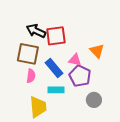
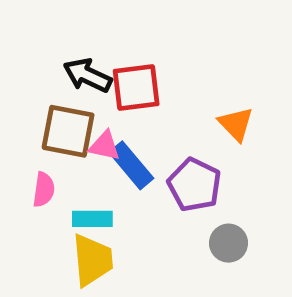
pink triangle: (75, 60) -> (105, 146), moved
pink semicircle: (31, 76) -> (44, 190), moved
cyan rectangle: (56, 90) -> (92, 219), moved

